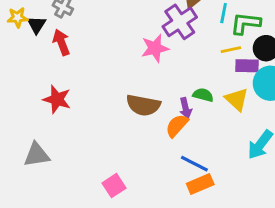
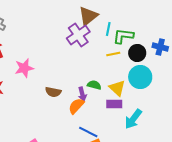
pink star: (155, 48) -> (24, 68), moved
purple rectangle: (247, 66) -> (114, 104), moved
brown semicircle: (143, 105) -> (53, 92), size x0.7

